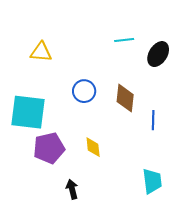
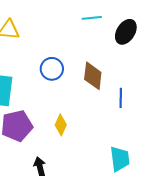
yellow diamond: (93, 147) -> (61, 125), turned 30

